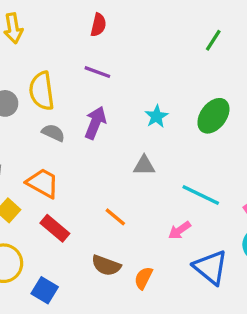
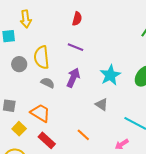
cyan star: (156, 116) -> (110, 75), size x1.5
gray triangle: (144, 165) -> (102, 104), turned 32

